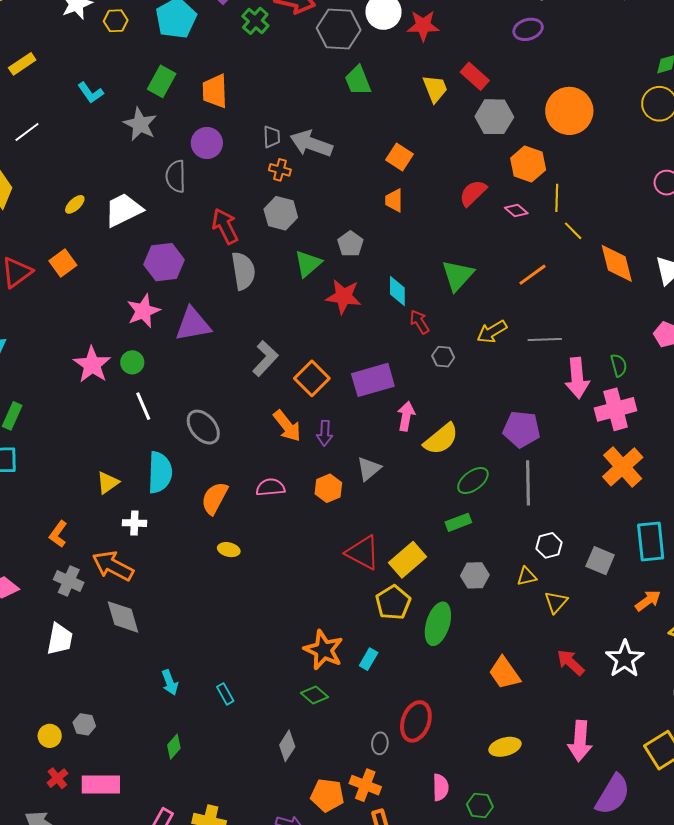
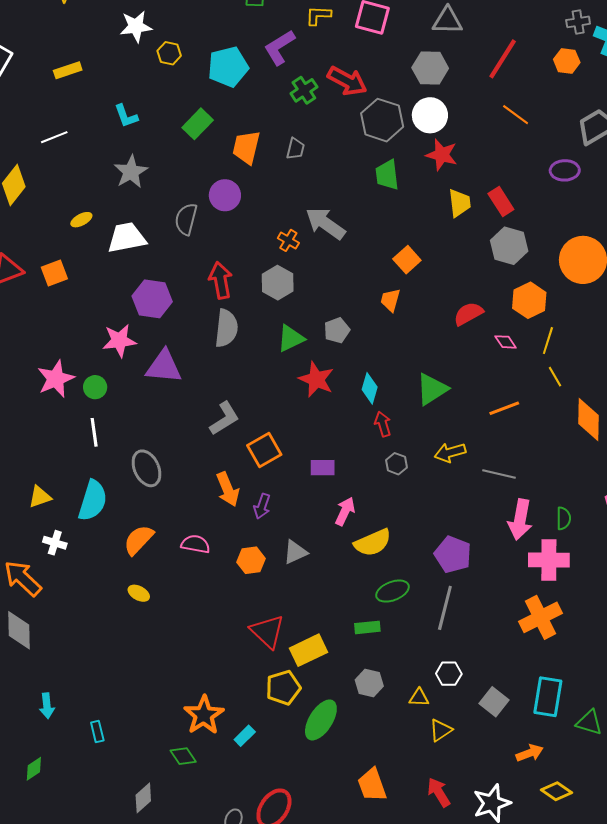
red star: (423, 26) -> (442, 155), moved
gray star: (140, 124) -> (131, 172), moved
gray trapezoid: (272, 137) -> (295, 149), moved
purple rectangle: (373, 380) -> (323, 468), size x0.6

